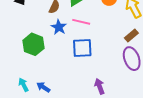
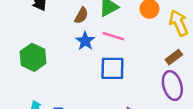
green hexagon: (33, 44) -> (33, 57), moved

